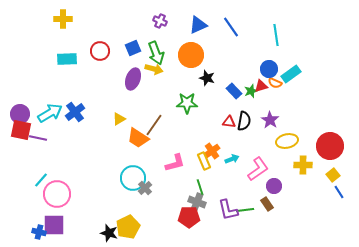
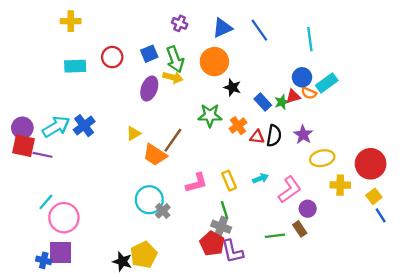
orange cross: (212, 151) -> (238, 126), moved
purple L-shape: (228, 210) -> (232, 251), moved
red pentagon: (189, 217) -> (212, 244), turned 30

